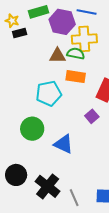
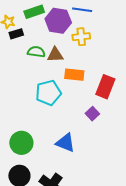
yellow cross: (84, 39) -> (81, 37), size x0.7
green semicircle: (76, 54) -> (36, 52), moved
green circle: (32, 129) -> (21, 143), moved

